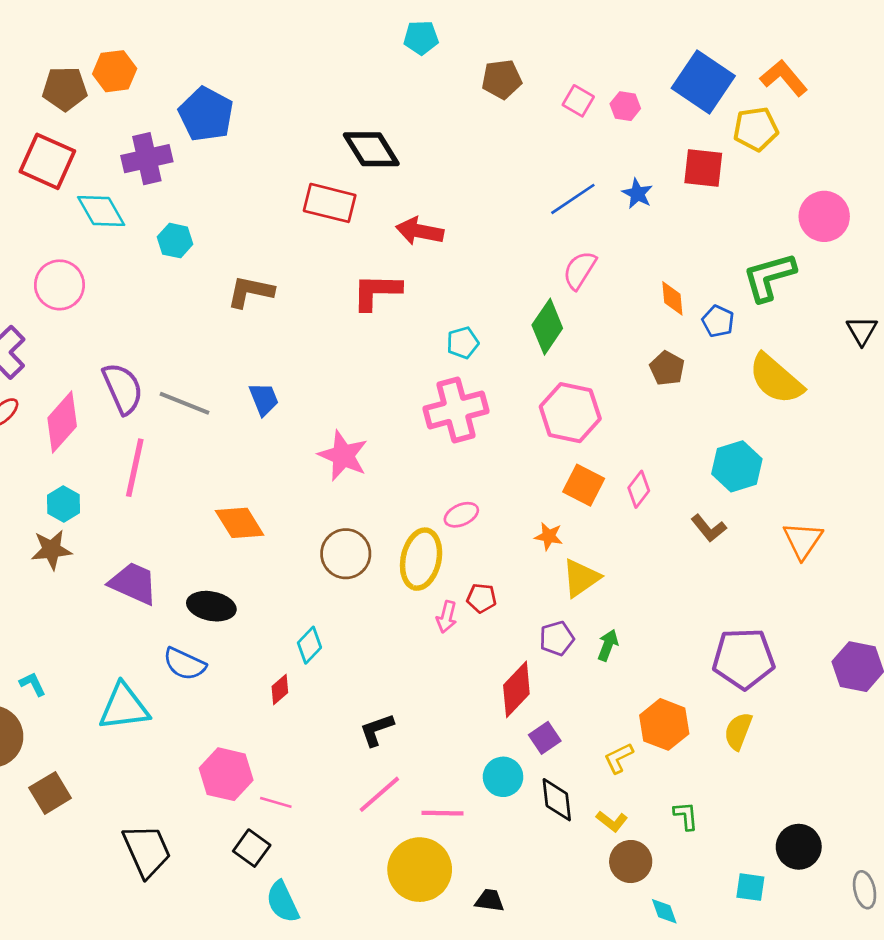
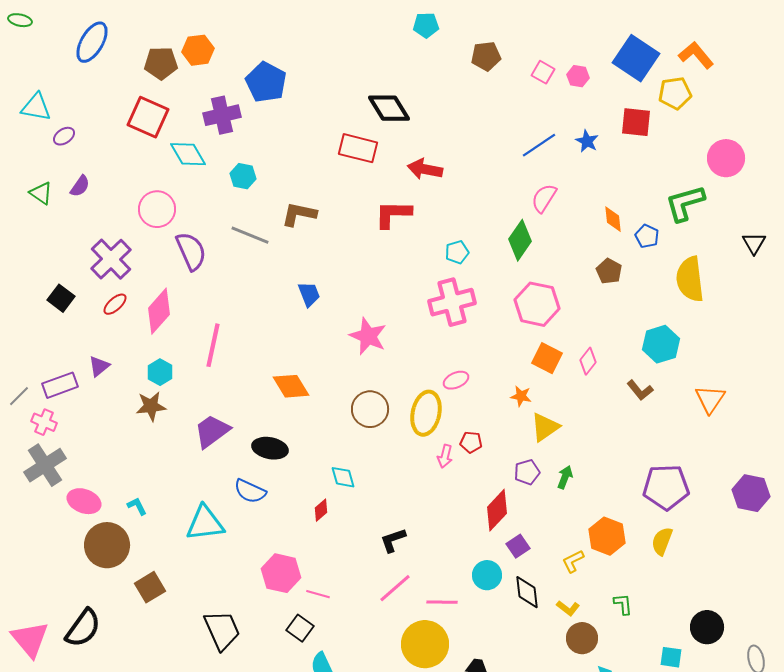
yellow semicircle: (776, 379) -> (690, 279), turned 42
purple semicircle: (123, 388) -> (191, 251), moved
gray line: (184, 403) -> (250, 235), moved
purple trapezoid: (133, 583) -> (212, 431), turned -60
cyan diamond: (309, 645) -> (343, 477), turned -60

